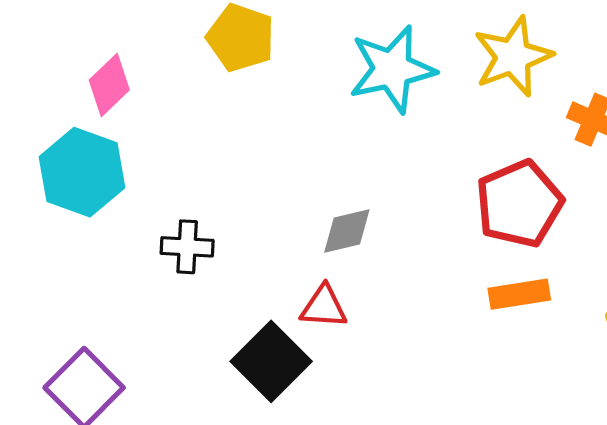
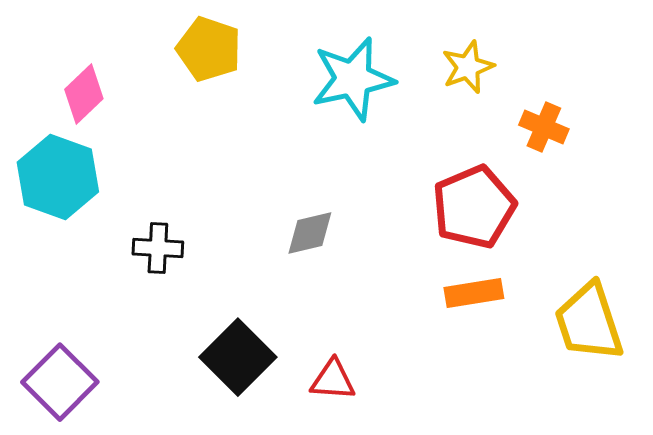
yellow star: (513, 57) -> (468, 67), size x0.7
red triangle: (324, 307) -> (333, 380), moved

